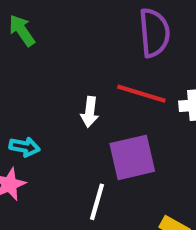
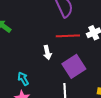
cyan arrow: (25, 147) -> (23, 79), turned -112

